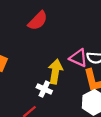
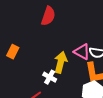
red semicircle: (38, 21) -> (48, 16), turned -30

